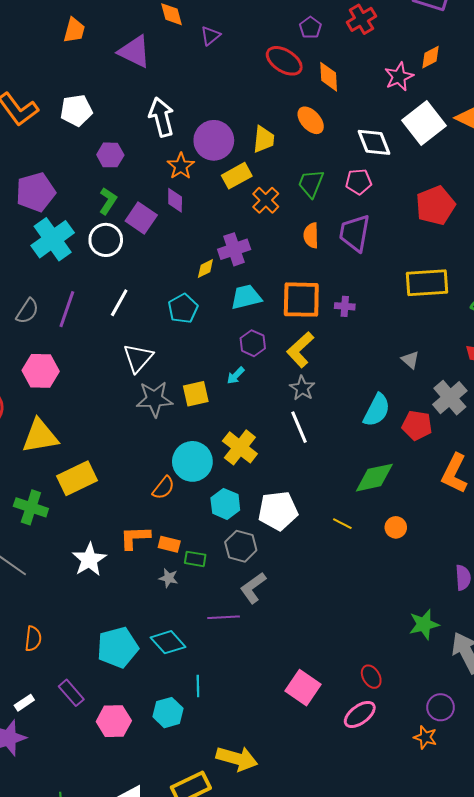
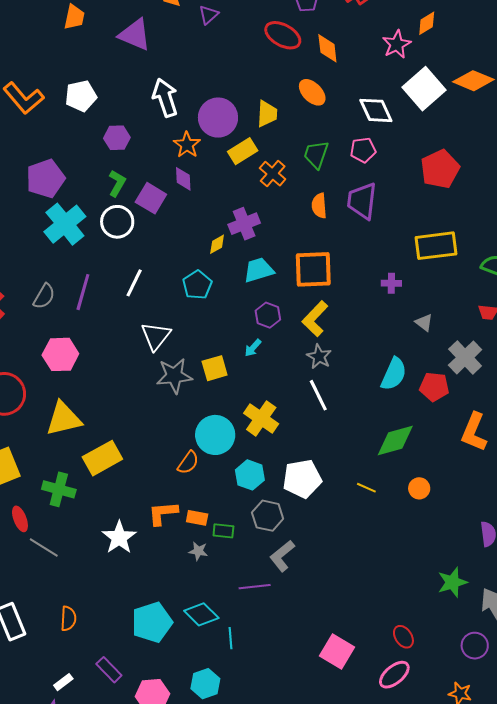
purple cross: (345, 306) -> (391, 283), moved
cyan line: (198, 686) -> (230, 638), moved
purple circle: (441, 707) -> (475, 646), moved

